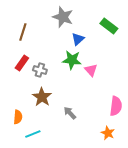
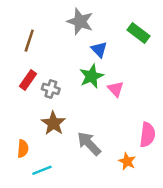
blue triangle: (78, 39) -> (99, 50), turned -32
green star: (72, 60) -> (92, 76), turned -30
gray arrow: (70, 113) -> (89, 144), size x1.5
orange star: (108, 133) -> (127, 161), moved

